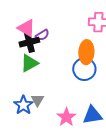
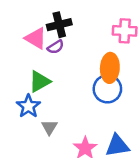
black cross: (29, 42) -> (59, 25), moved
blue star: (23, 105) -> (28, 106), moved

